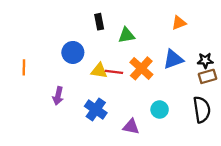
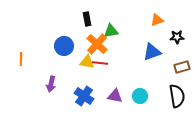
black star: (205, 60) -> (177, 37), moved
orange cross: (141, 68) -> (97, 44), moved
purple triangle: (131, 127) -> (115, 96), moved

